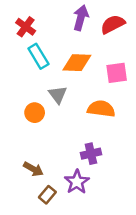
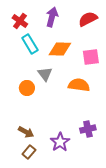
purple arrow: (81, 18) -> (52, 17), moved
purple cross: (91, 154) -> (88, 129), moved
brown rectangle: (47, 195) -> (29, 152), moved

